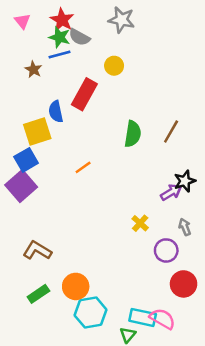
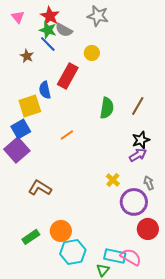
blue line: (60, 55) -> (48, 44), turned 60
black star: (185, 181) -> (141, 140), moved
brown L-shape: (37, 250) -> (40, 188), moved
purple circle: (166, 250) -> (134, 202), size x1.4

